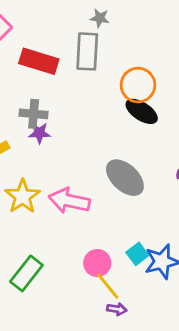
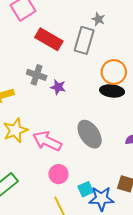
black ellipse: (142, 111) -> (112, 91), turned -40
purple star: (39, 133) -> (58, 87), moved
pink circle: (97, 263) -> (58, 174), moved

